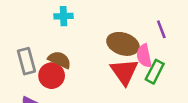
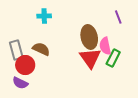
purple line: (161, 29) -> (118, 17), moved
brown ellipse: (123, 44) -> (89, 37), turned 60
red circle: (52, 76) -> (25, 65), moved

